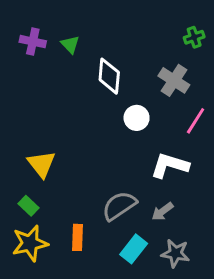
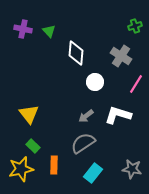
green rectangle: (28, 206) -> (33, 146), moved
gray arrow: (162, 212) -> (86, 116), moved
gray star: (175, 253) -> (132, 169), moved

